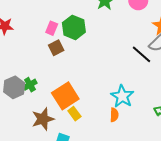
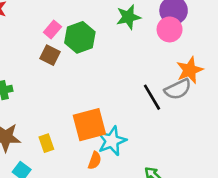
brown square: (56, 48) -> (50, 55), turned 35
orange square: (65, 96) -> (89, 125), moved

